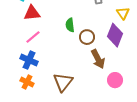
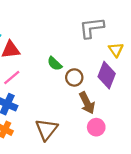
green semicircle: (70, 25) -> (55, 64), turned -40
pink circle: (115, 80) -> (96, 127), moved

